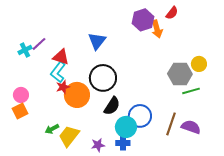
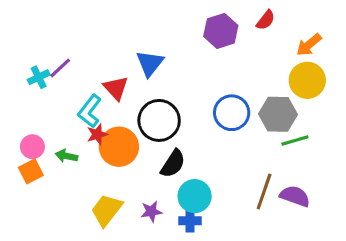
orange arrow: (157, 29) -> (309, 45), moved, turned 66
red triangle: (61, 57) -> (116, 88), moved, turned 30
yellow circle: (199, 64) -> (307, 80), moved, size x1.5
blue circle: (140, 116) -> (232, 113), moved
green arrow: (52, 129) -> (66, 156), moved, turned 40
purple star: (98, 145) -> (151, 212), moved

